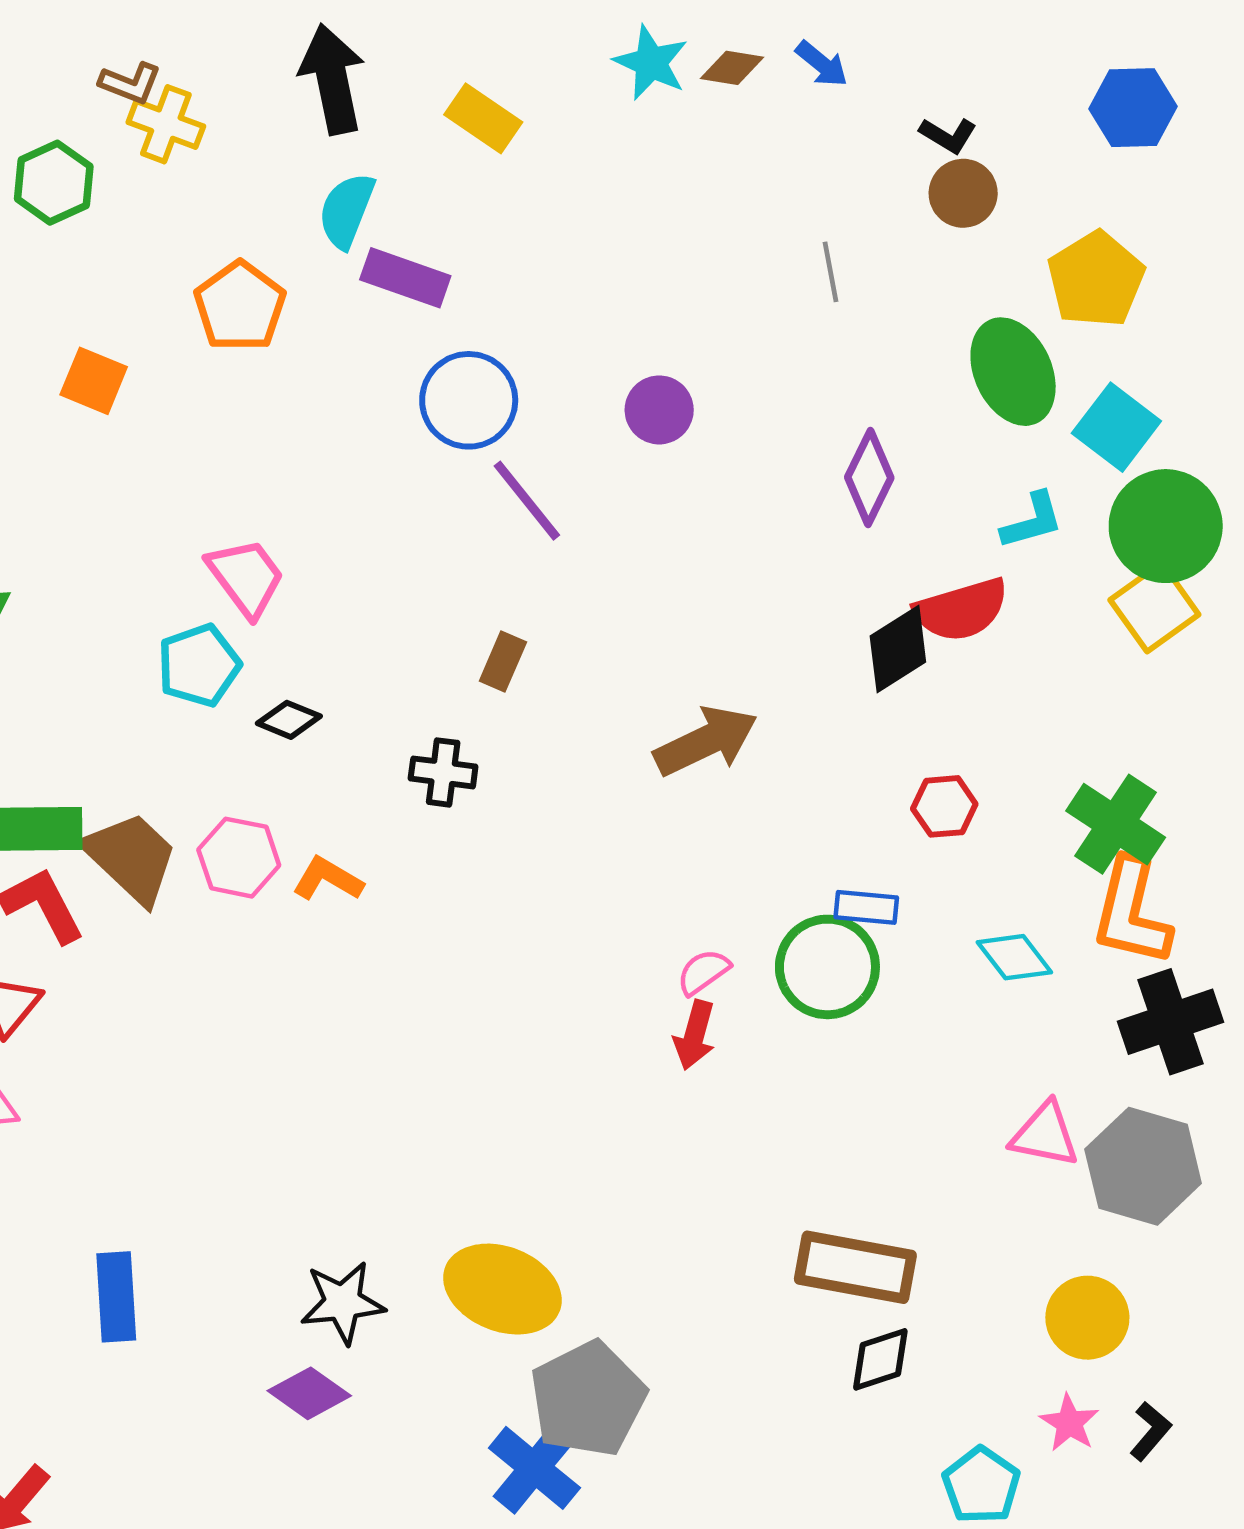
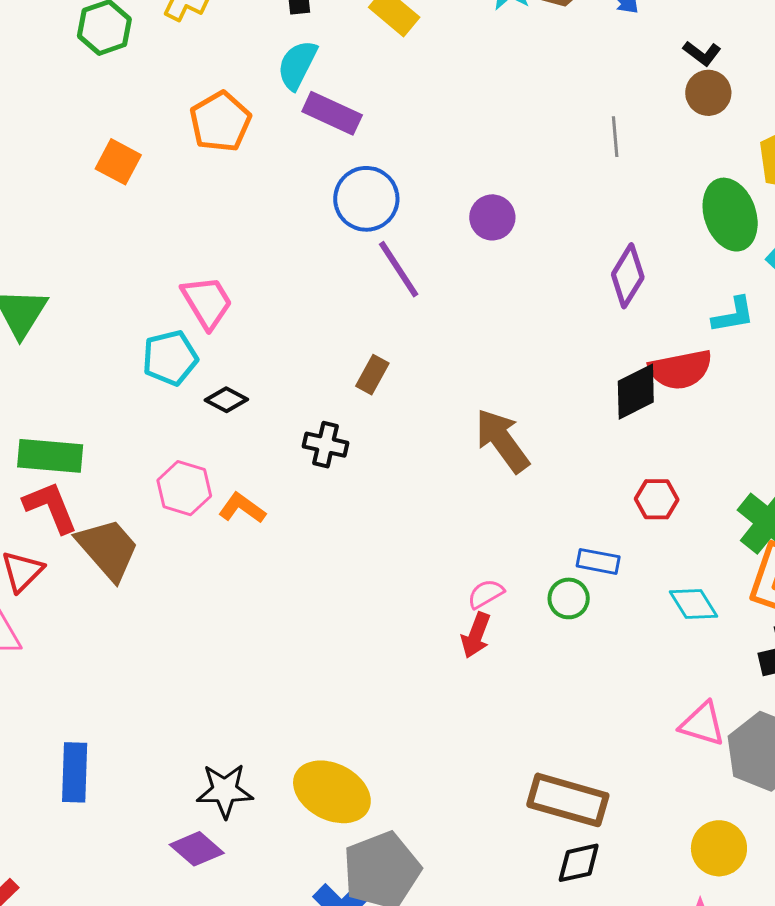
brown arrow: (706, 741) -> (502, 441), turned -106
brown trapezoid: (131, 858) -> (108, 549), moved
green circle: (827, 967) -> (569, 598), size x0.6

